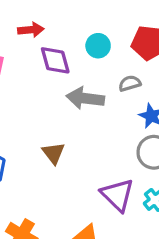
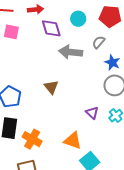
gray semicircle: (130, 83) -> (99, 42), turned -32
purple triangle: (117, 195) -> (92, 113), size x0.6

